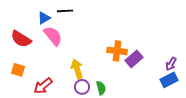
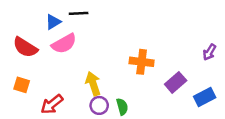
pink semicircle: (53, 36) -> (64, 44), turned 100
purple rectangle: (134, 59) -> (176, 82), moved
purple arrow: (171, 64) -> (209, 52), moved

